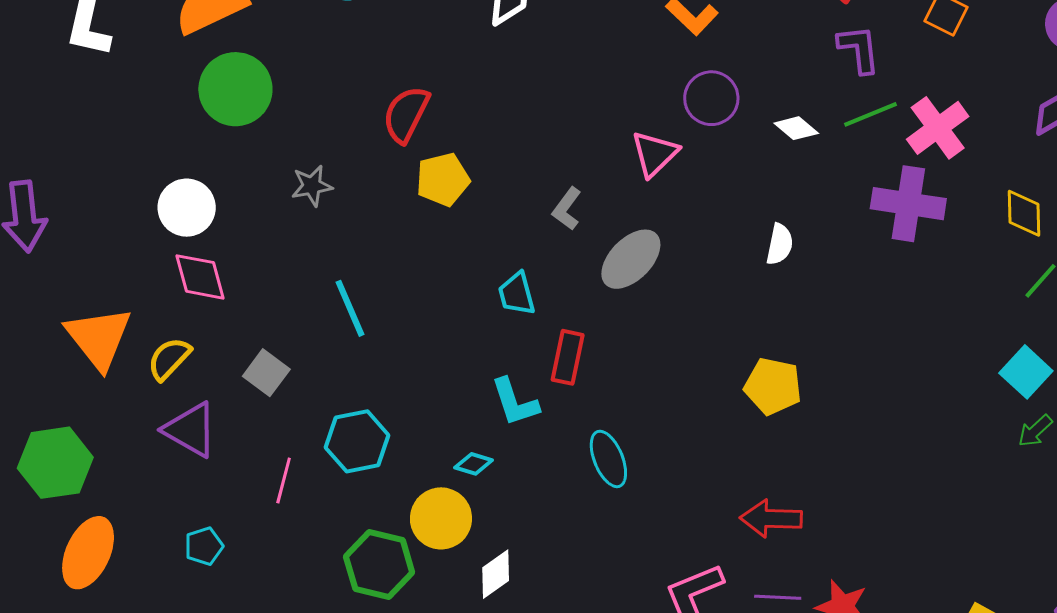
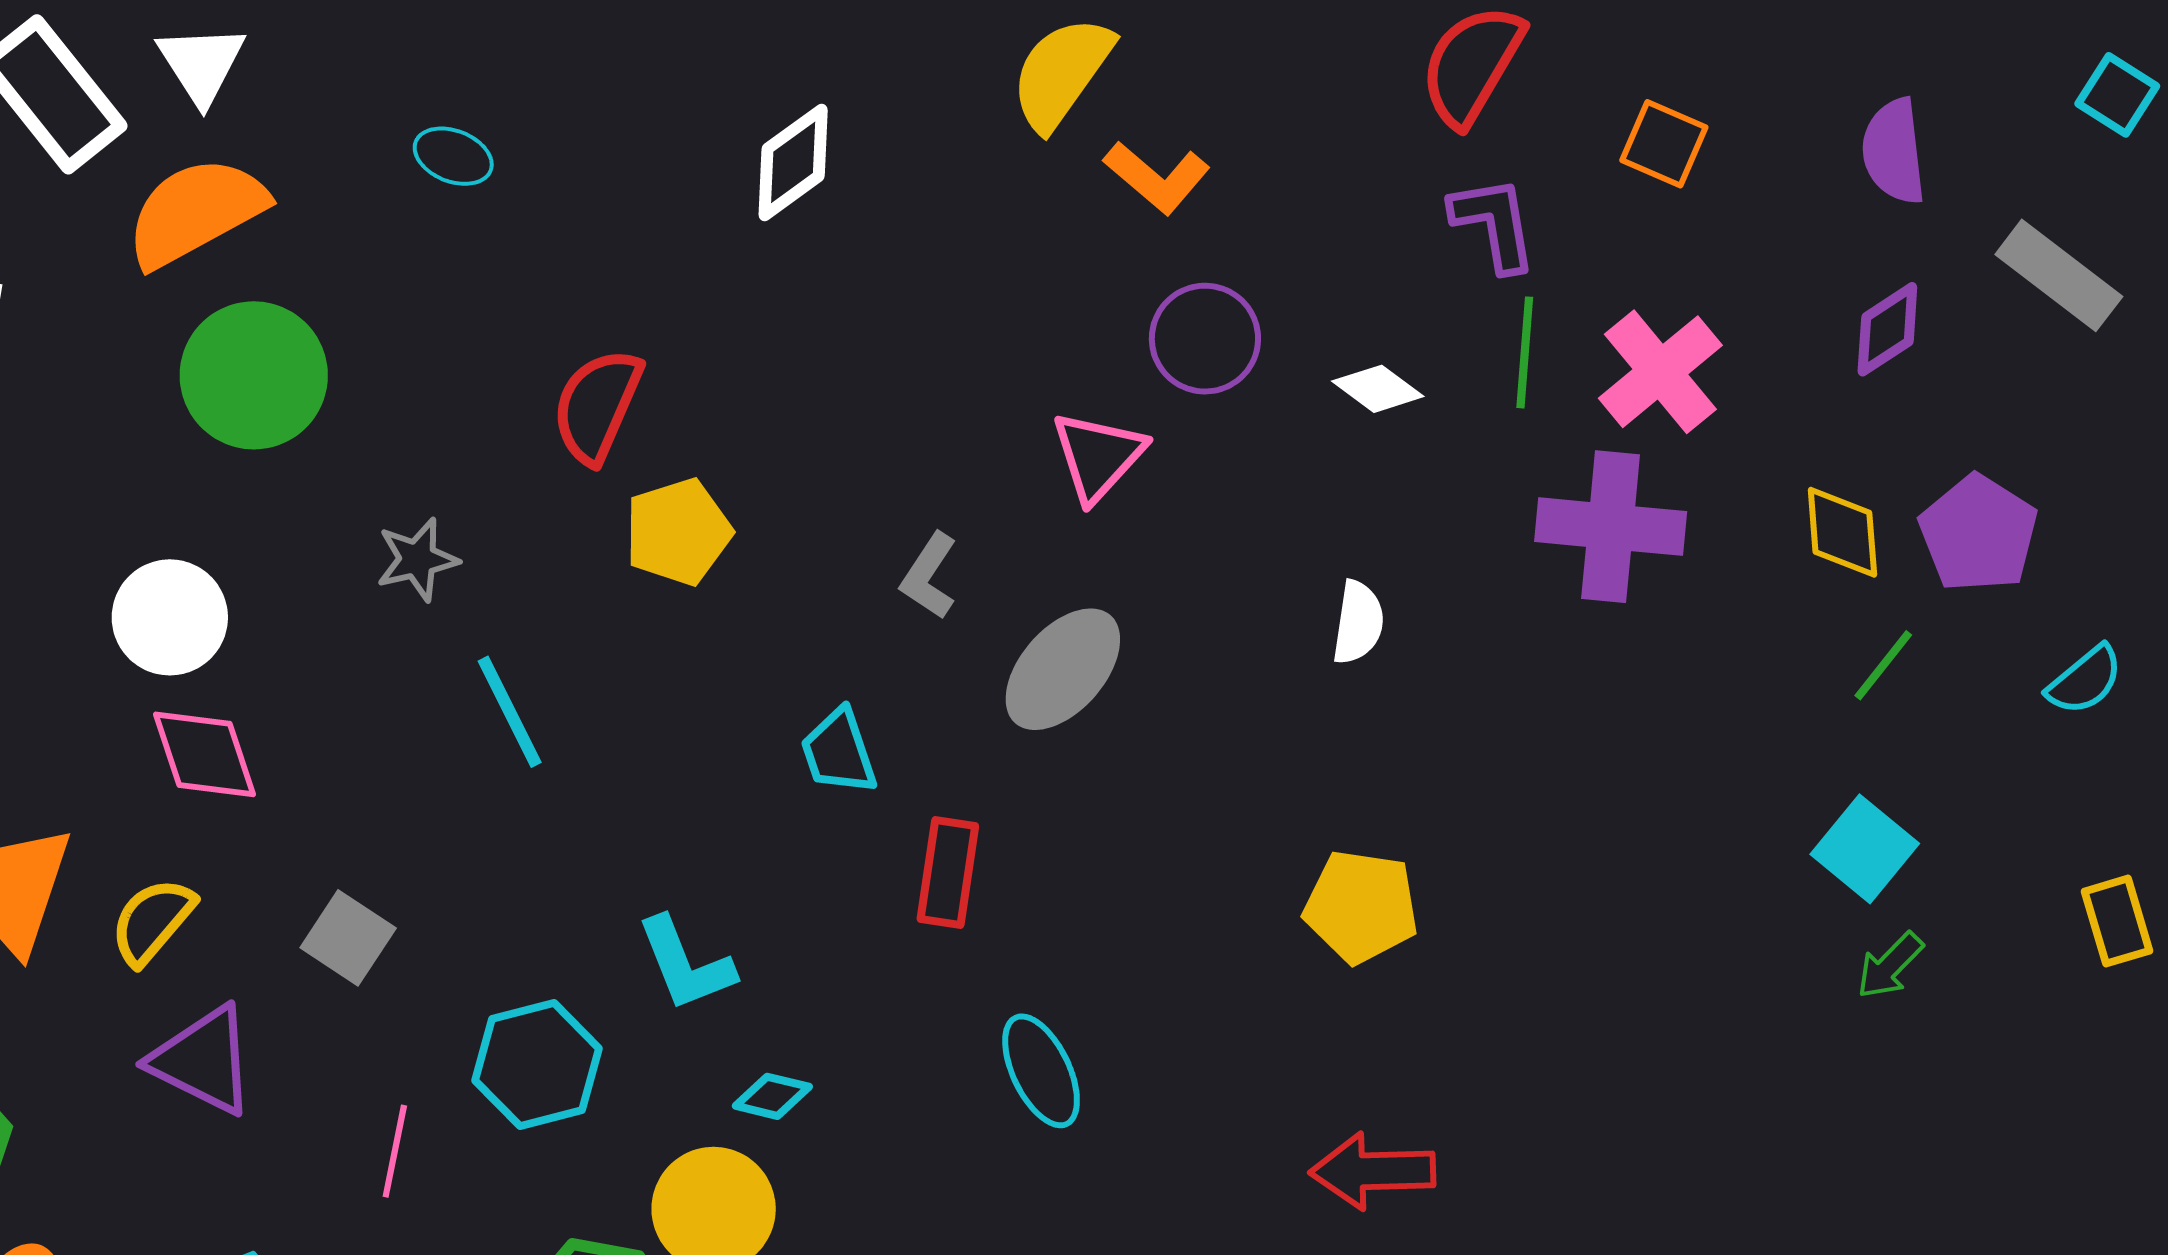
green line: (871, 114) -> (1525, 352), turned -60
cyan line: (350, 308) -> (510, 712), moved
cyan L-shape: (515, 402) -> (686, 964), moved

